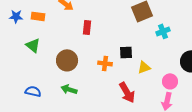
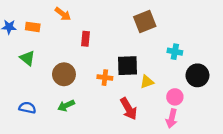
cyan cross: (163, 31) -> (175, 52), moved, turned 32
black square: (126, 52) -> (127, 66), size x1.5
green arrow: (69, 89) -> (66, 106), turned -42

